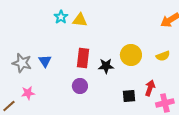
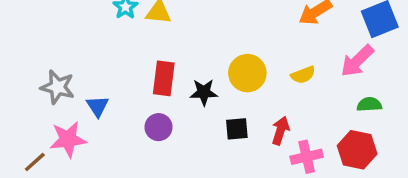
blue triangle: (45, 61) -> (98, 106), moved
pink star: (28, 93) -> (68, 139), size x1.5
black square: (129, 96) -> (237, 129), moved

